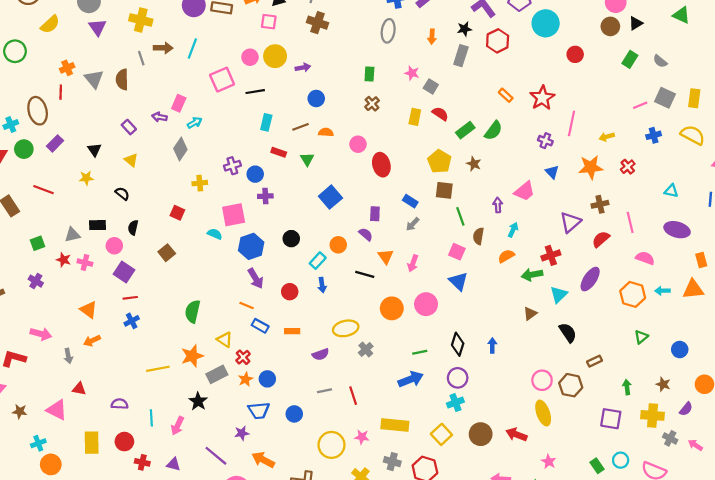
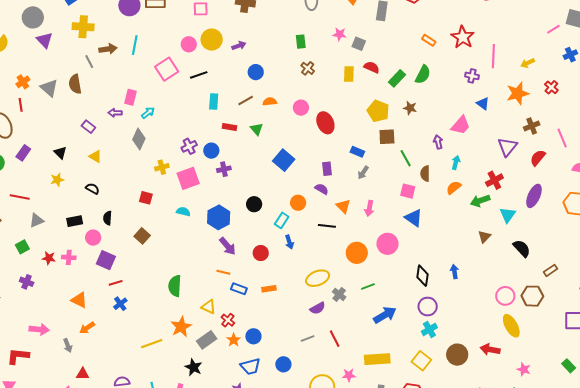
pink square: (234, 215) -> (188, 178), moved
gray triangle: (72, 235) -> (37, 220), moved
green line: (420, 352) -> (368, 286), moved
purple semicircle: (321, 354) -> (318, 308), moved

